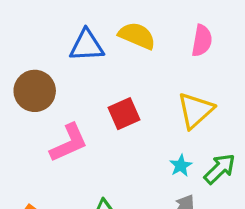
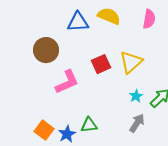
yellow triangle: (195, 110) -> (131, 62), moved

